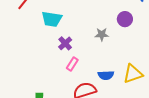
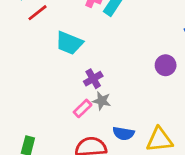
gray star: (102, 34) -> (102, 101), moved
purple cross: (65, 43) -> (93, 79), moved

